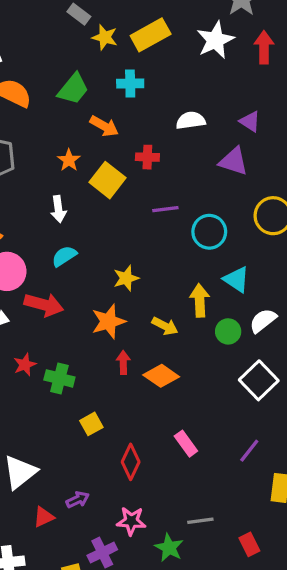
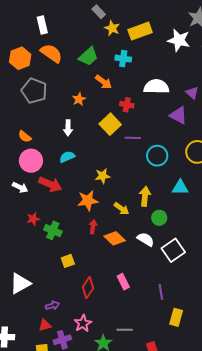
white star: (215, 40) -> (179, 40), turned 30
white semicircle: (191, 120) -> (156, 87), size x1.4
yellow square: (107, 180) -> (110, 124), moved
cyan triangle: (237, 279) -> (180, 187), moved, turned -42
white semicircle: (263, 321) -> (146, 239), moved, turned 60
purple line: (249, 451) -> (161, 292), turned -56
red triangle: (44, 517) -> (45, 325), moved
pink star: (131, 521) -> (83, 323), turned 30

